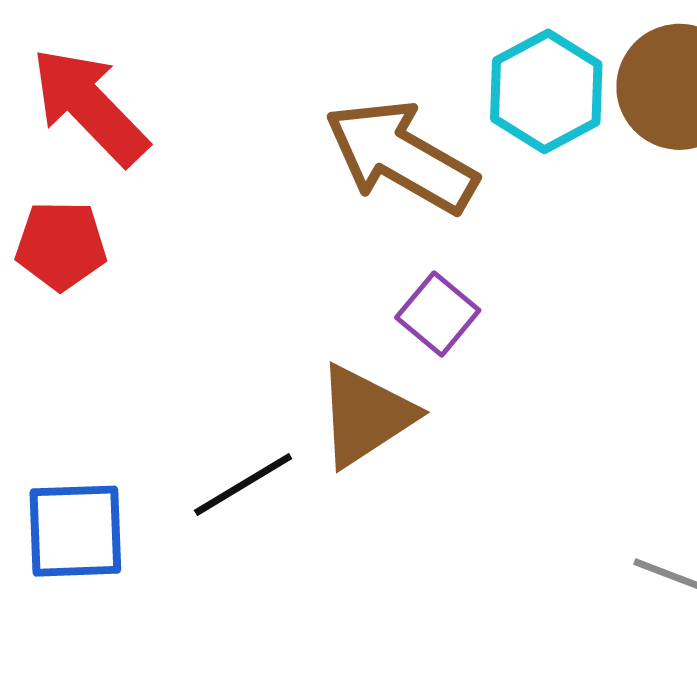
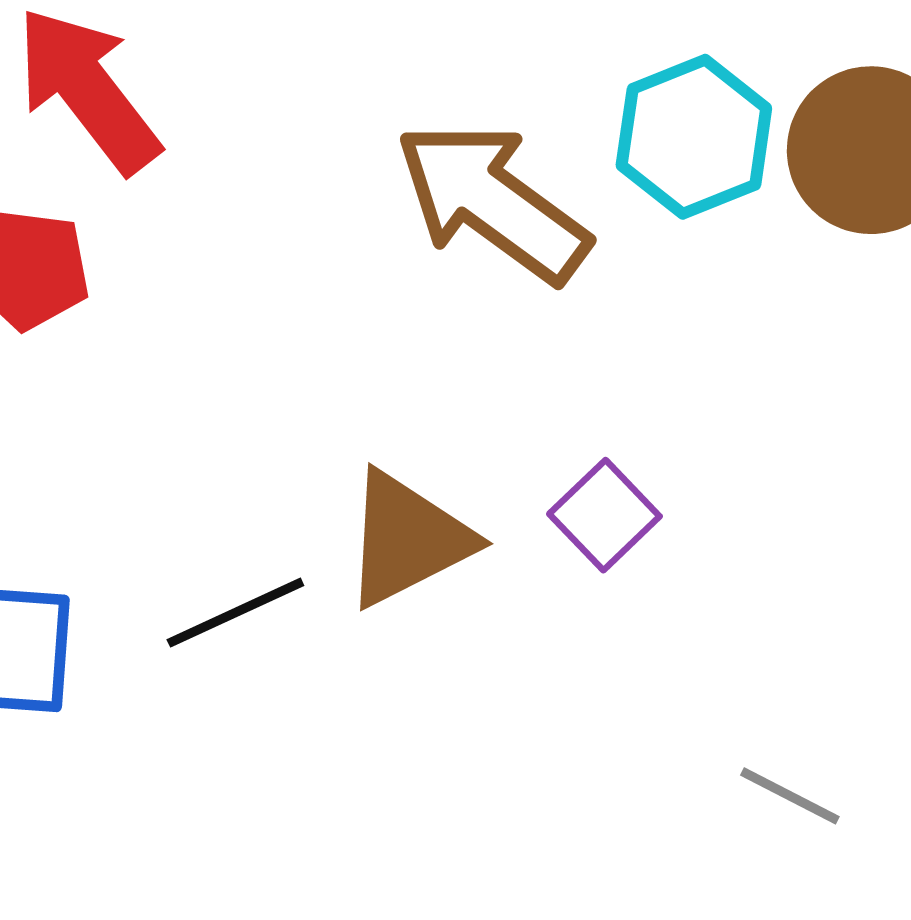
purple square: (438, 314) -> (604, 515), moved

